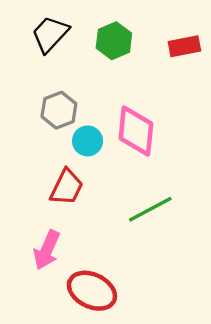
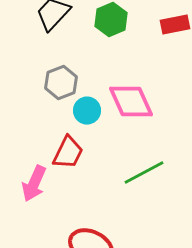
pink diamond: (136, 131) -> (131, 102), turned -30
pink arrow: (47, 250) -> (34, 184), moved

